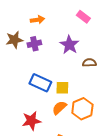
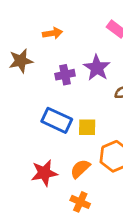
purple cross: (34, 44) -> (65, 75), moved
orange semicircle: (59, 108) -> (80, 169), moved

